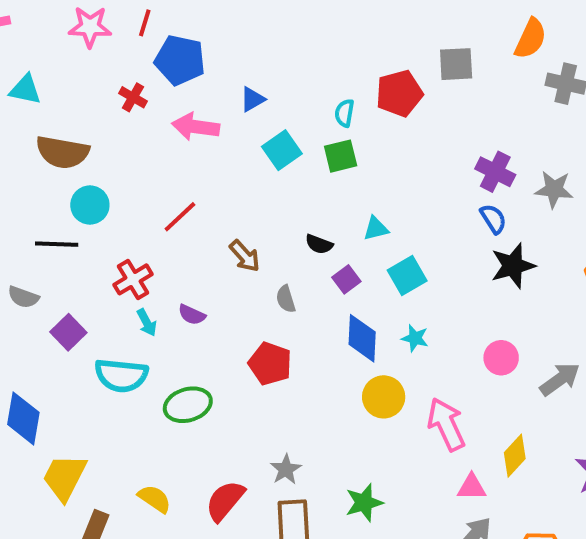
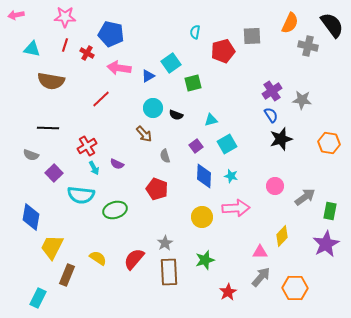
red line: (145, 23) -> (65, 45), moved
blue triangle: (252, 99) -> (148, 76), moved
cyan semicircle: (344, 113) -> (195, 32), moved
cyan square: (282, 150) -> (171, 63), moved
purple cross: (495, 172) -> (272, 91), turned 30
cyan circle: (90, 205) -> (153, 108), moved
red line: (180, 217) -> (101, 99), moved
black semicircle: (319, 244) -> (176, 115), moved
yellow circle: (384, 397) -> (202, 217), moved
pink arrow: (446, 424) -> (236, 208), moved, turned 112

